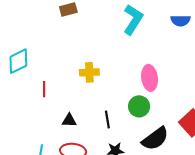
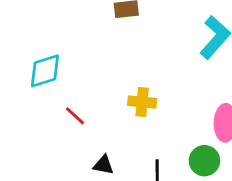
red line: (44, 89) -> (75, 116), turned -56

